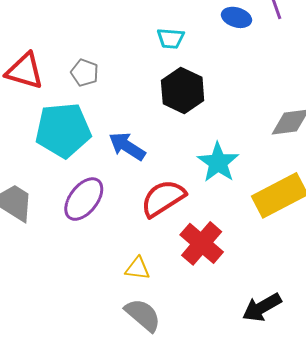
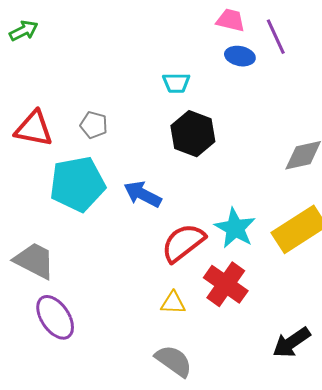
cyan star: (218, 162) -> (235, 228), moved
purple ellipse: (84, 199) -> (55, 317), moved, turned -66
yellow triangle: (137, 268) -> (173, 303), moved

